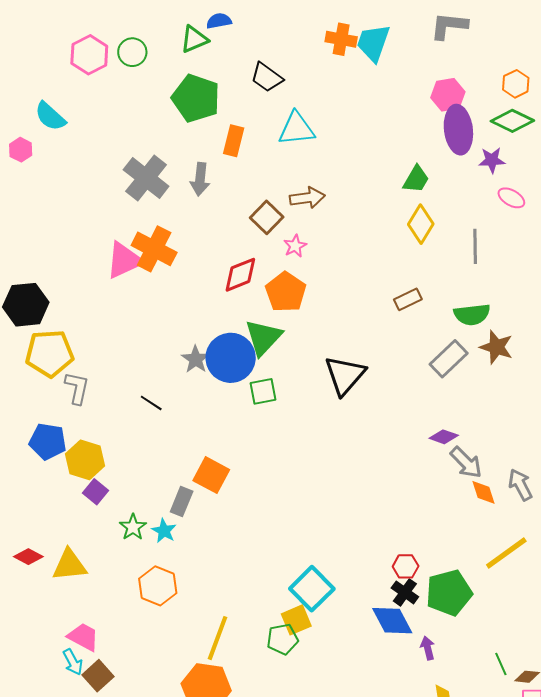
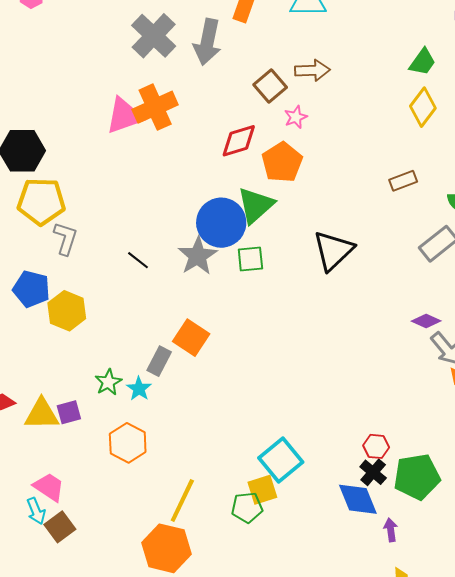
gray arrow: (200, 179) -> (207, 42), size x1.4
orange cross: (154, 249) -> (155, 107), turned 33
gray star: (196, 359) -> (198, 256), moved, size x1.4
purple square: (95, 492) -> (69, 412), moved, turned 30

